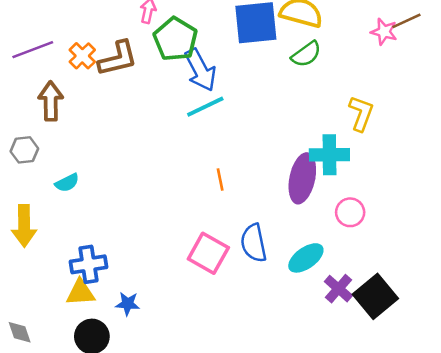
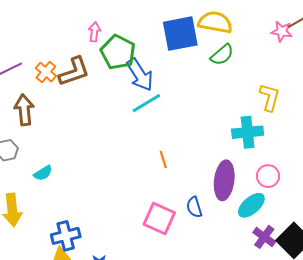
purple ellipse: (302, 178) -> (224, 180), moved
blue semicircle: (254, 243) -> (194, 207), size x0.7
cyan ellipse: (306, 258) -> (251, 205), moved

